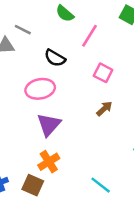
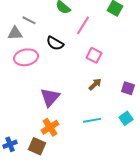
pink ellipse: (40, 89) -> (26, 57), moved
cyan line: (101, 185) -> (92, 120), moved, turned -48

